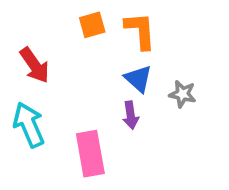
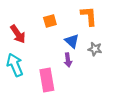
orange square: (92, 25) -> (50, 21), moved
orange L-shape: (140, 31) -> (89, 16), moved

